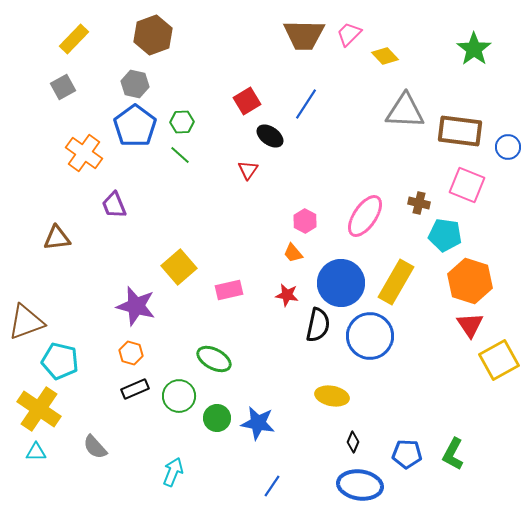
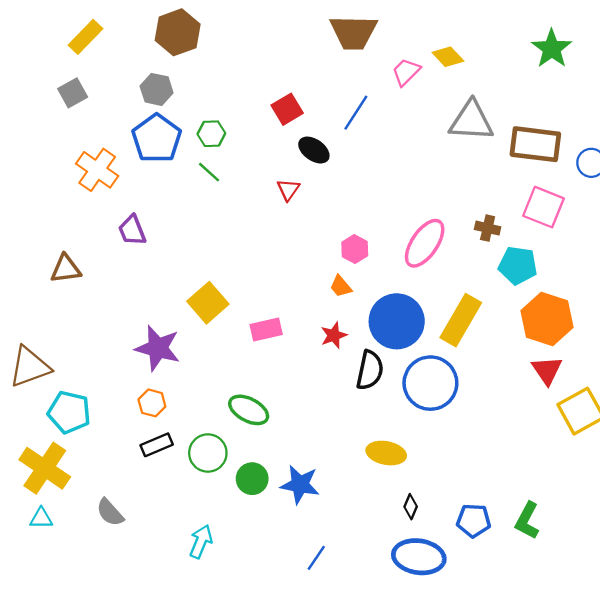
pink trapezoid: (349, 34) -> (406, 72), moved
red star: (287, 295) -> (334, 335), turned -30

